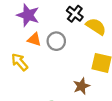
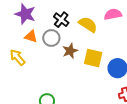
black cross: (75, 14) -> (61, 20), moved
brown star: (81, 86) -> (70, 51), moved

